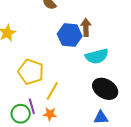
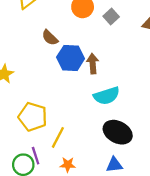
blue hexagon: (70, 35) -> (71, 58), moved
orange star: (50, 114) -> (68, 165), moved

